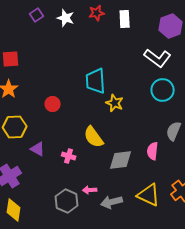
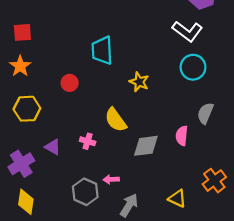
cyan trapezoid: (96, 81) -> (102, 50), moved
purple triangle: (38, 149) -> (53, 147), moved
yellow triangle: (149, 195) -> (177, 199), moved, size x0.7
gray arrow: (112, 202) -> (129, 205), moved, turned 135

